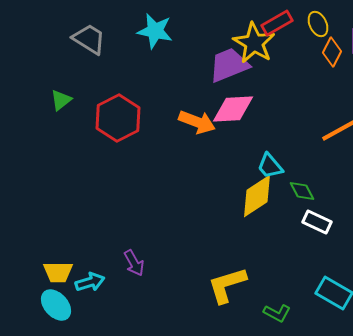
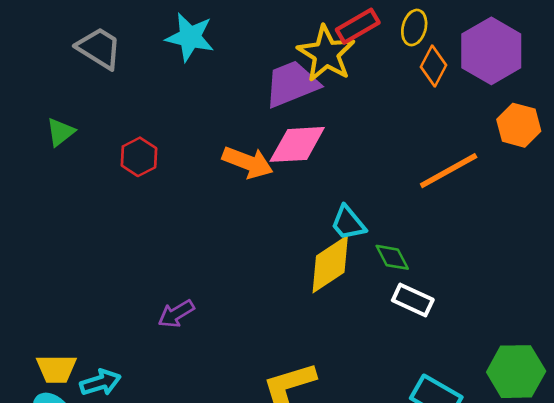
yellow ellipse: (318, 24) -> (414, 27), turned 40
red hexagon: (118, 118) -> (139, 157), size x0.6
purple arrow: (134, 263) -> (176, 314), moved, turned 88

